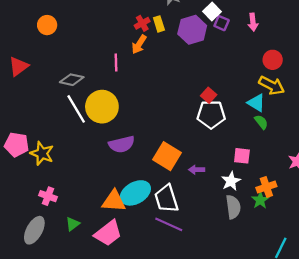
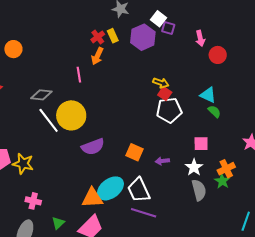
pink arrow: (253, 22) -> (200, 38), moved
yellow arrow: (272, 85) -> (161, 83), moved, size x0.7
orange square: (167, 156) -> (135, 152), size x0.7

